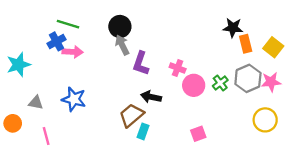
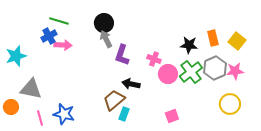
black star: (233, 28) -> (189, 45), moved
green cross: (220, 83) -> (191, 72), size x1.6
blue star: (74, 99) -> (64, 114), moved
gray triangle: (36, 103) -> (31, 89), size x1.6

